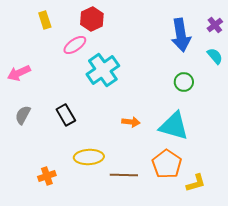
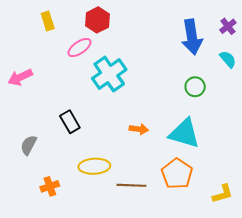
gray semicircle: (23, 115) -> (29, 145), moved
yellow L-shape: (196, 183) -> (223, 194), moved

